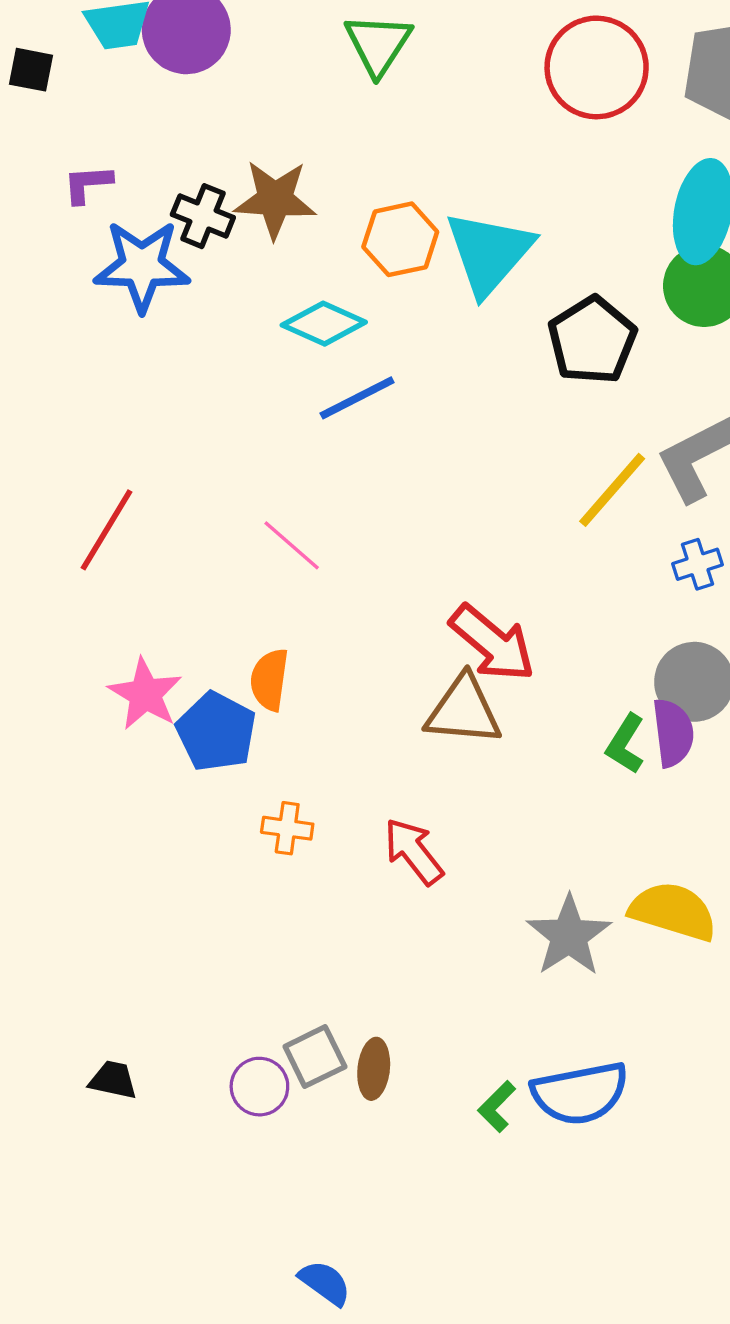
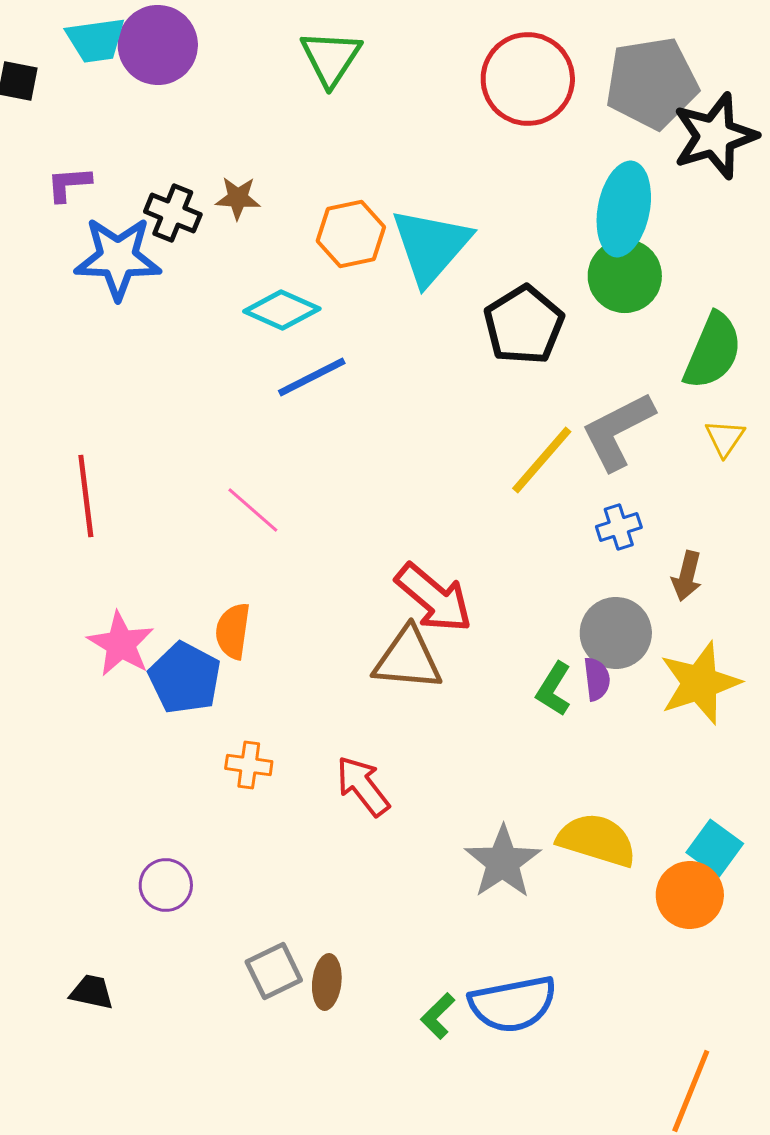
brown star: (275, 199) -> (238, 198), size x0.6
red line: (106, 530) -> (86, 496), turned -38
purple semicircle: (673, 733) -> (597, 679), size x0.7
purple circle: (259, 1087) -> (166, 885), moved

